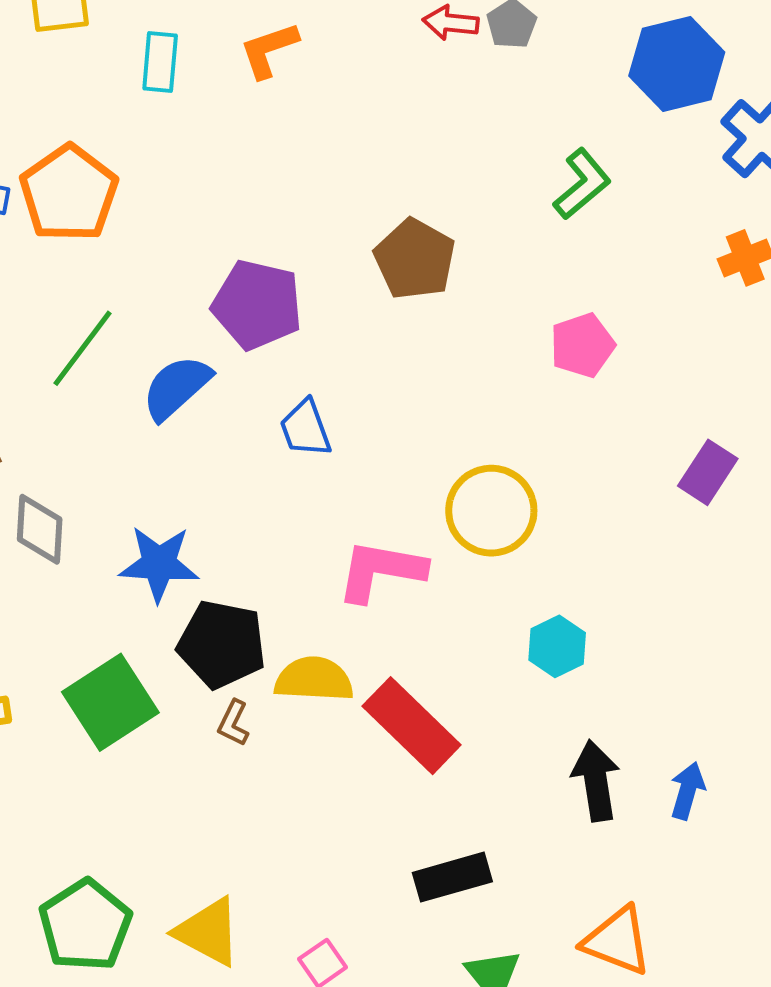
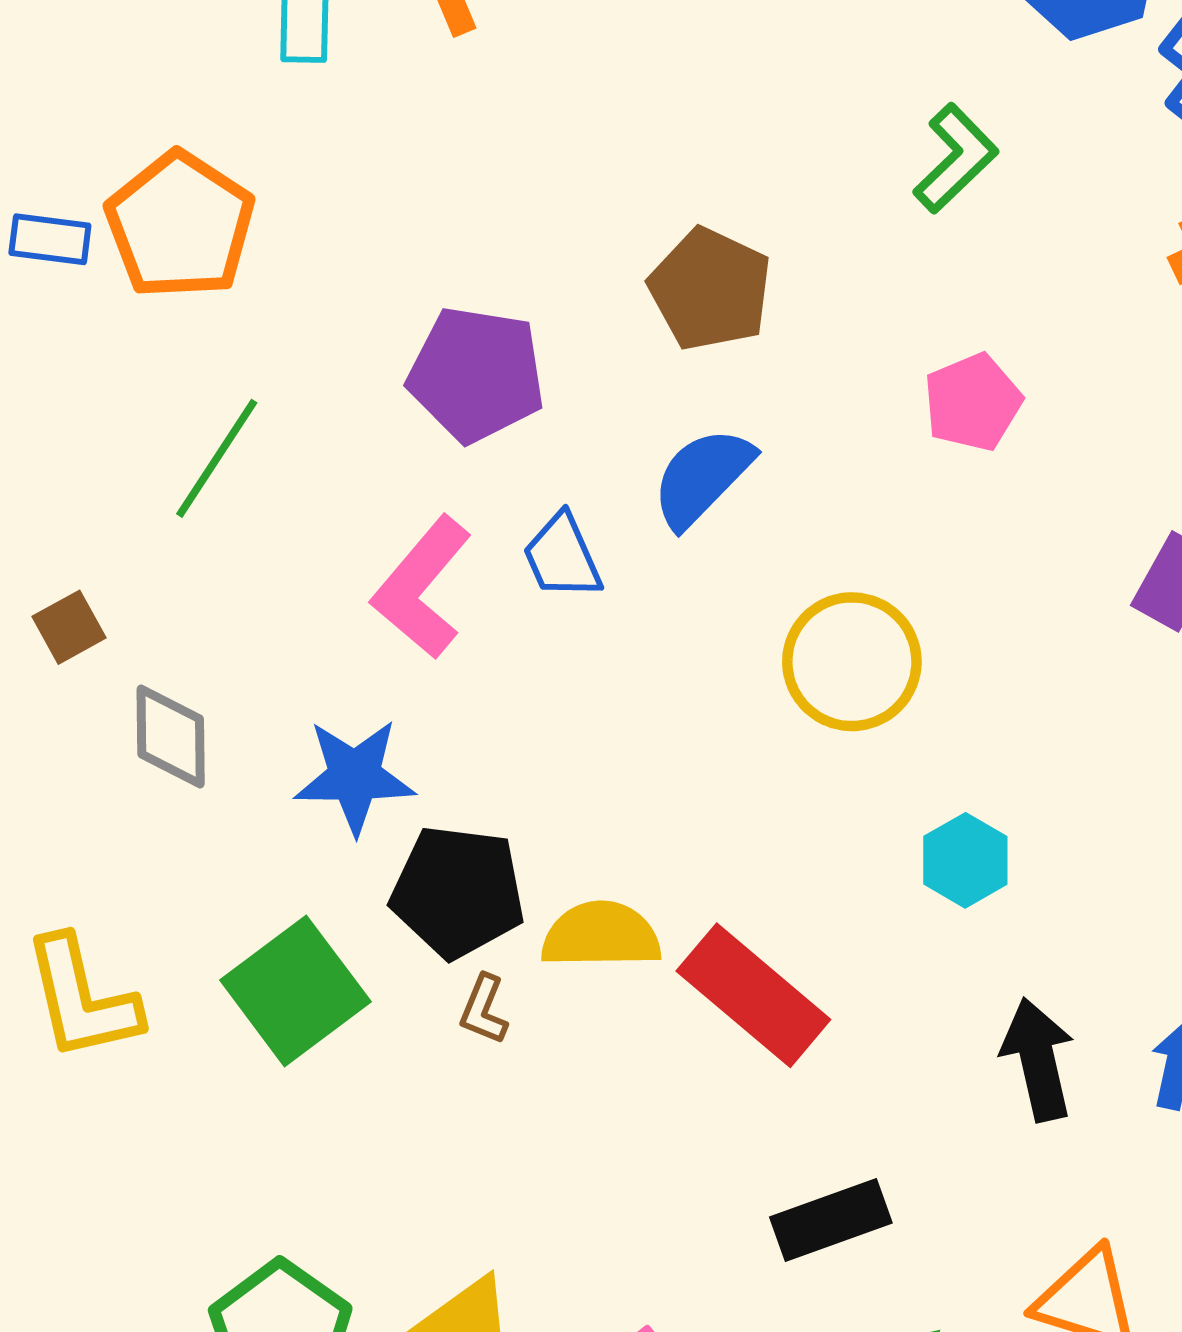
blue semicircle: (177, 387) -> (702, 477), moved
pink L-shape: (381, 571) -> (422, 587), moved, turned -56

